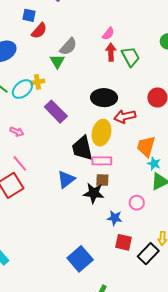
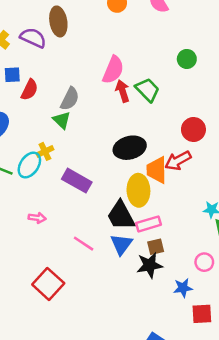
pink semicircle: (108, 34) -> (113, 70), size x1.6
red arrow: (125, 116) -> (178, 161), moved
orange trapezoid: (146, 146) -> (157, 170), moved
pink line: (20, 163) -> (84, 244), moved
blue triangle: (66, 179) -> (121, 244), moved

